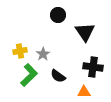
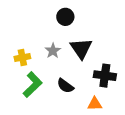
black triangle: (85, 32) -> (81, 48), moved
gray star: (43, 54) -> (53, 51), moved

